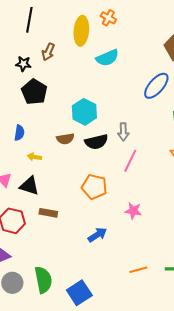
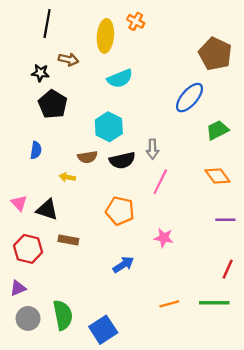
brown arrow: (48, 52) -> (68, 59), turned -102
cyan semicircle: (107, 58) -> (120, 78), moved
yellow arrow: (34, 157) -> (67, 177), moved

